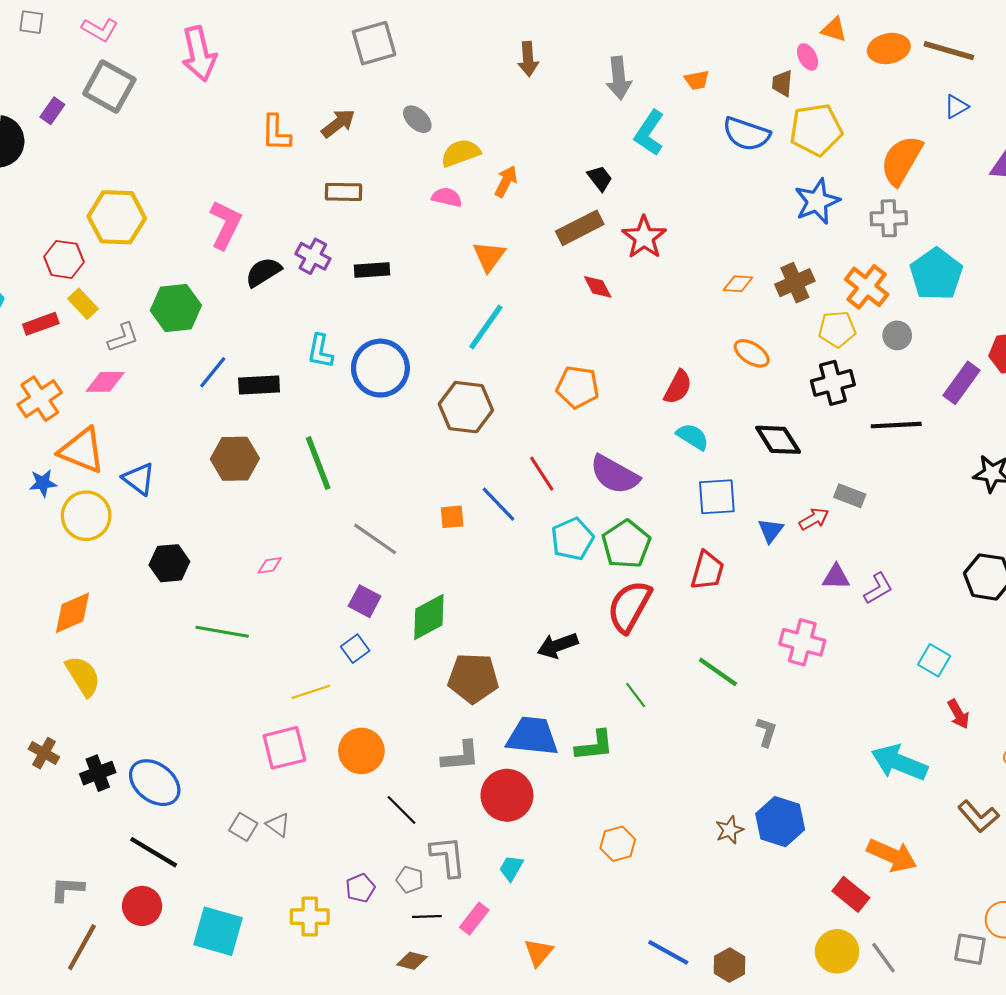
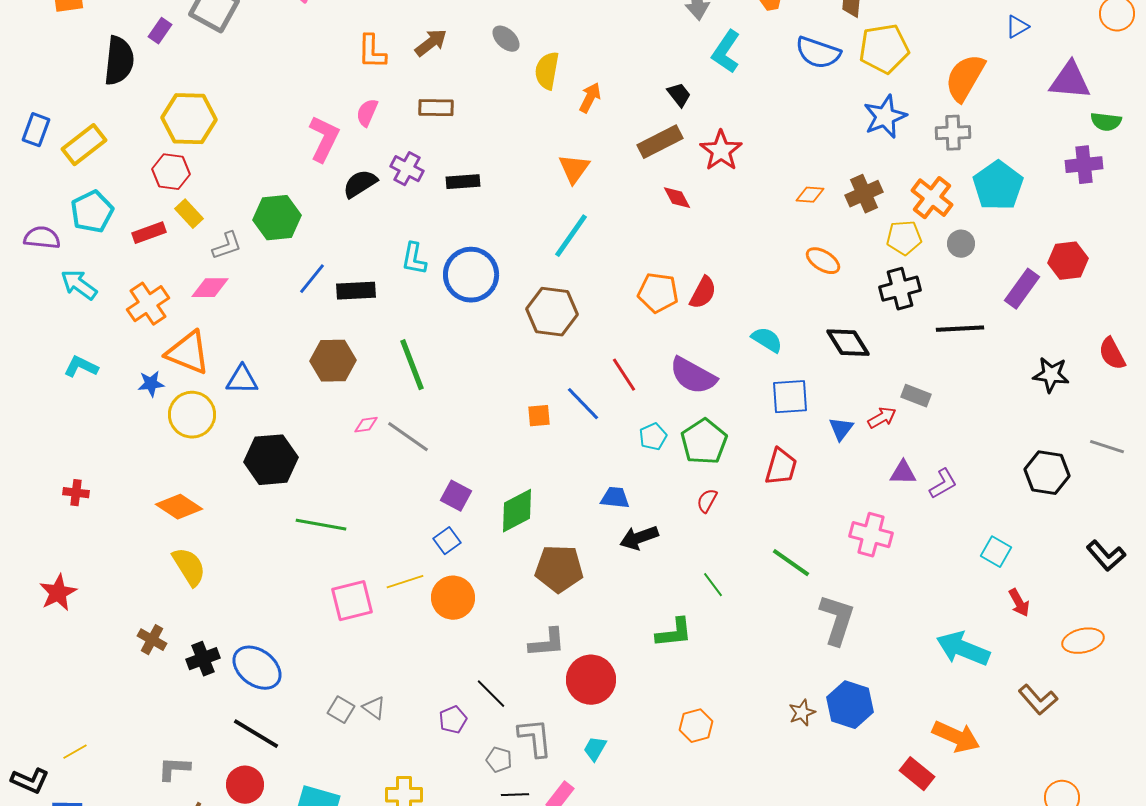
yellow semicircle: (461, 153) -> (547, 71), turned -60
pink semicircle: (447, 197) -> (367, 113), moved, turned -80
yellow hexagon: (117, 217) -> (189, 119), moved
red semicircle: (678, 387) -> (703, 293), moved
blue triangle: (139, 479) -> (242, 380), turned -36
gray line: (375, 539) -> (408, 437), moved
cyan pentagon: (572, 539) -> (653, 437), size x0.7
black hexagon: (169, 563) -> (271, 460), size x1.4
pink diamond: (270, 565) -> (366, 425), moved
red semicircle: (629, 606) -> (707, 501), size x0.5
orange diamond: (72, 613) -> (179, 507), turned 57
gray L-shape: (766, 732) -> (837, 620), size x1.8
blue trapezoid: (532, 736) -> (615, 498), moved, size x0.6
pink square: (284, 748) -> (352, 601), moved
orange circle: (361, 751) -> (453, 598), moved
purple pentagon: (360, 888) -> (453, 720), moved

